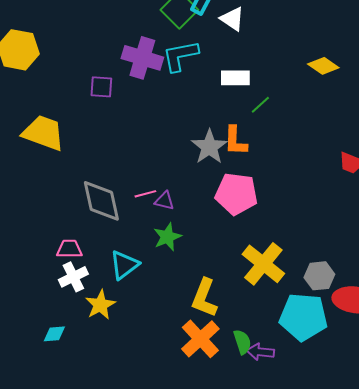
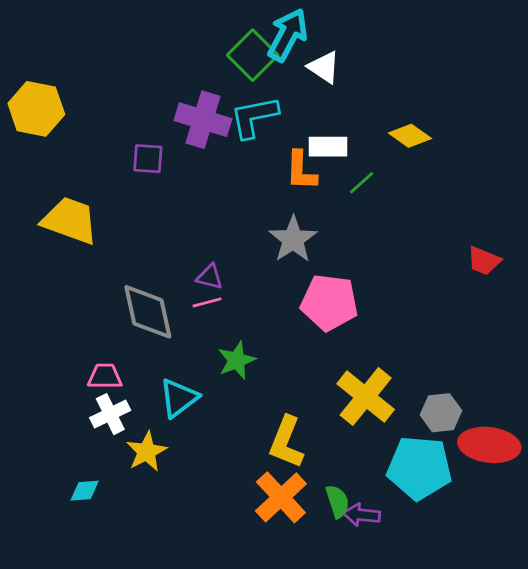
yellow diamond: (323, 66) -> (410, 136), moved
orange L-shape: (235, 141) -> (301, 171), moved
purple triangle: (164, 201) -> (210, 277), moved

